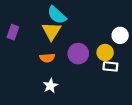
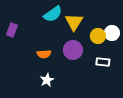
cyan semicircle: (57, 15) -> (53, 14), turned -78
yellow triangle: (51, 31) -> (74, 22), moved
yellow circle: (105, 52) -> (98, 36), moved

